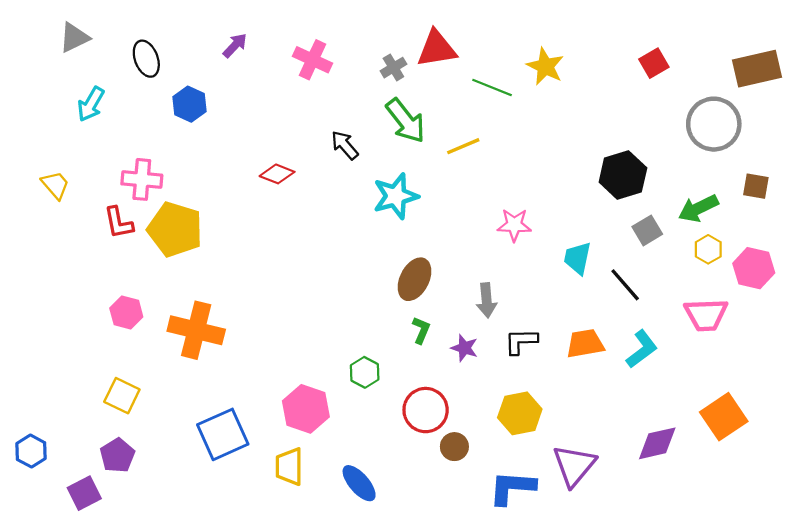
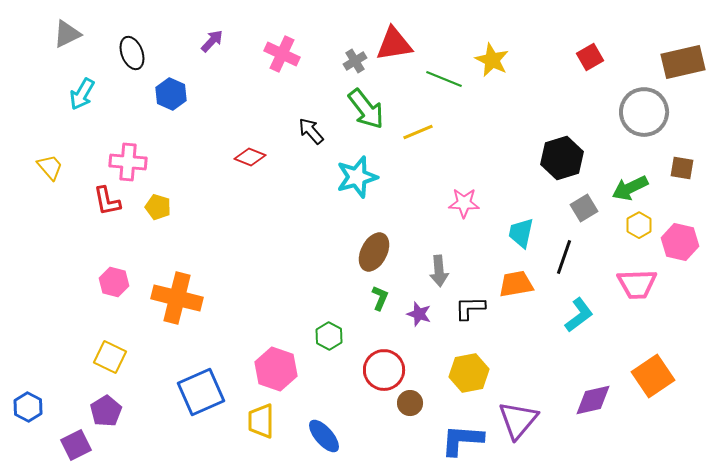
yellow pentagon: (175, 229) -> (158, 207), size x0.5
black line: (625, 285) -> (564, 257), turned 60
orange trapezoid: (585, 344) -> (516, 284), moved

